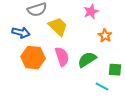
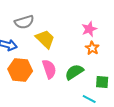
pink star: (91, 12) -> (89, 29), moved

